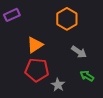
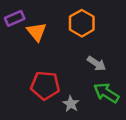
orange triangle: (35, 45) -> (37, 32), moved, turned -36
green arrow: (87, 76) -> (106, 93), size x1.5

